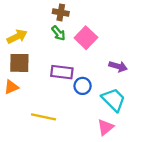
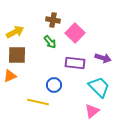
brown cross: (61, 12) -> (53, 20), moved
green arrow: (58, 33) -> (50, 42), moved
purple rectangle: (62, 72) -> (75, 63), moved
blue circle: (83, 86) -> (54, 85), moved

